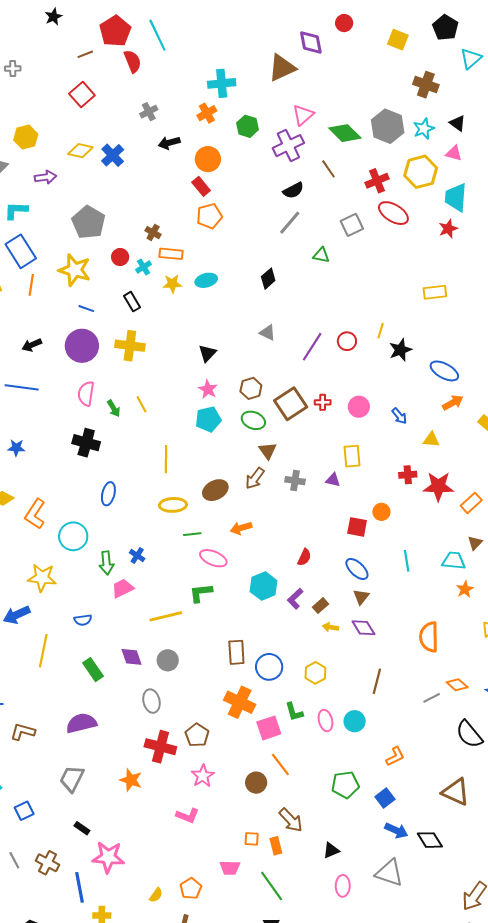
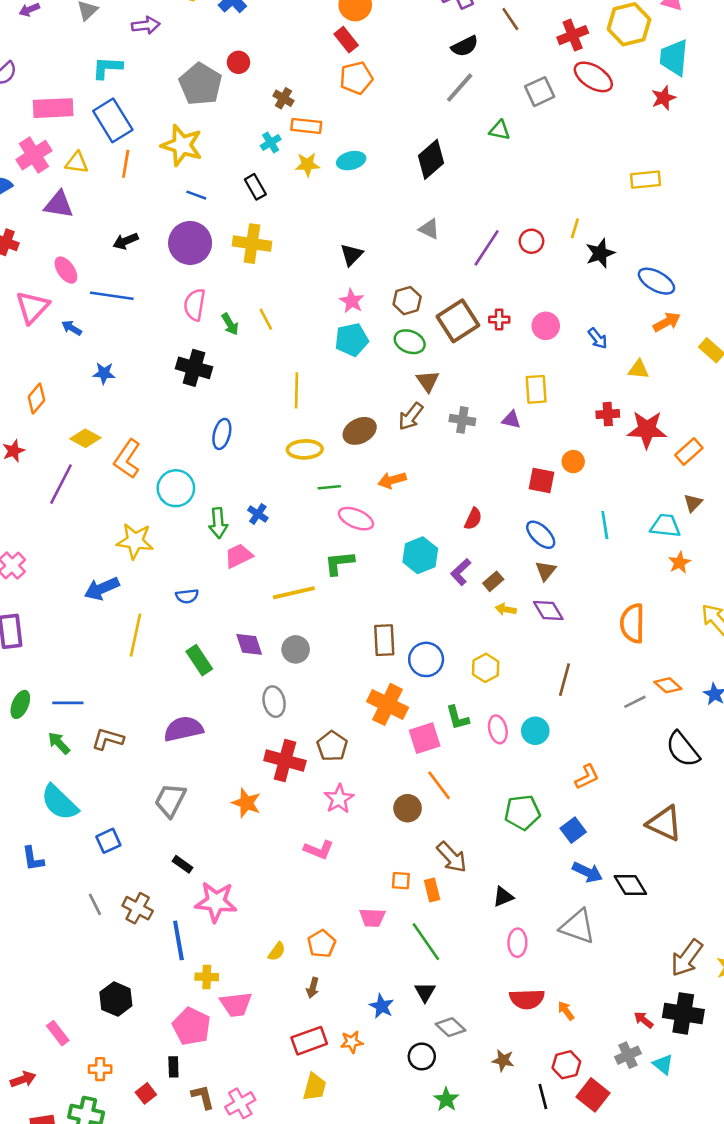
red circle: (120, 257) -> (239, 62), moved
black diamond: (268, 279) -> (431, 159), size x1.4

